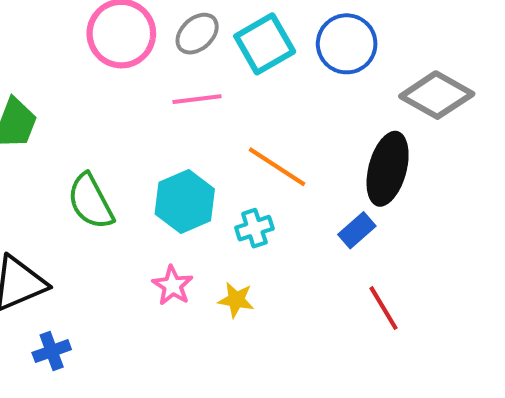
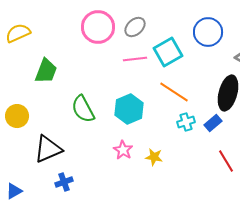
cyan square: (265, 44) -> (168, 52), moved
cyan cross: (254, 228) -> (186, 122), moved

